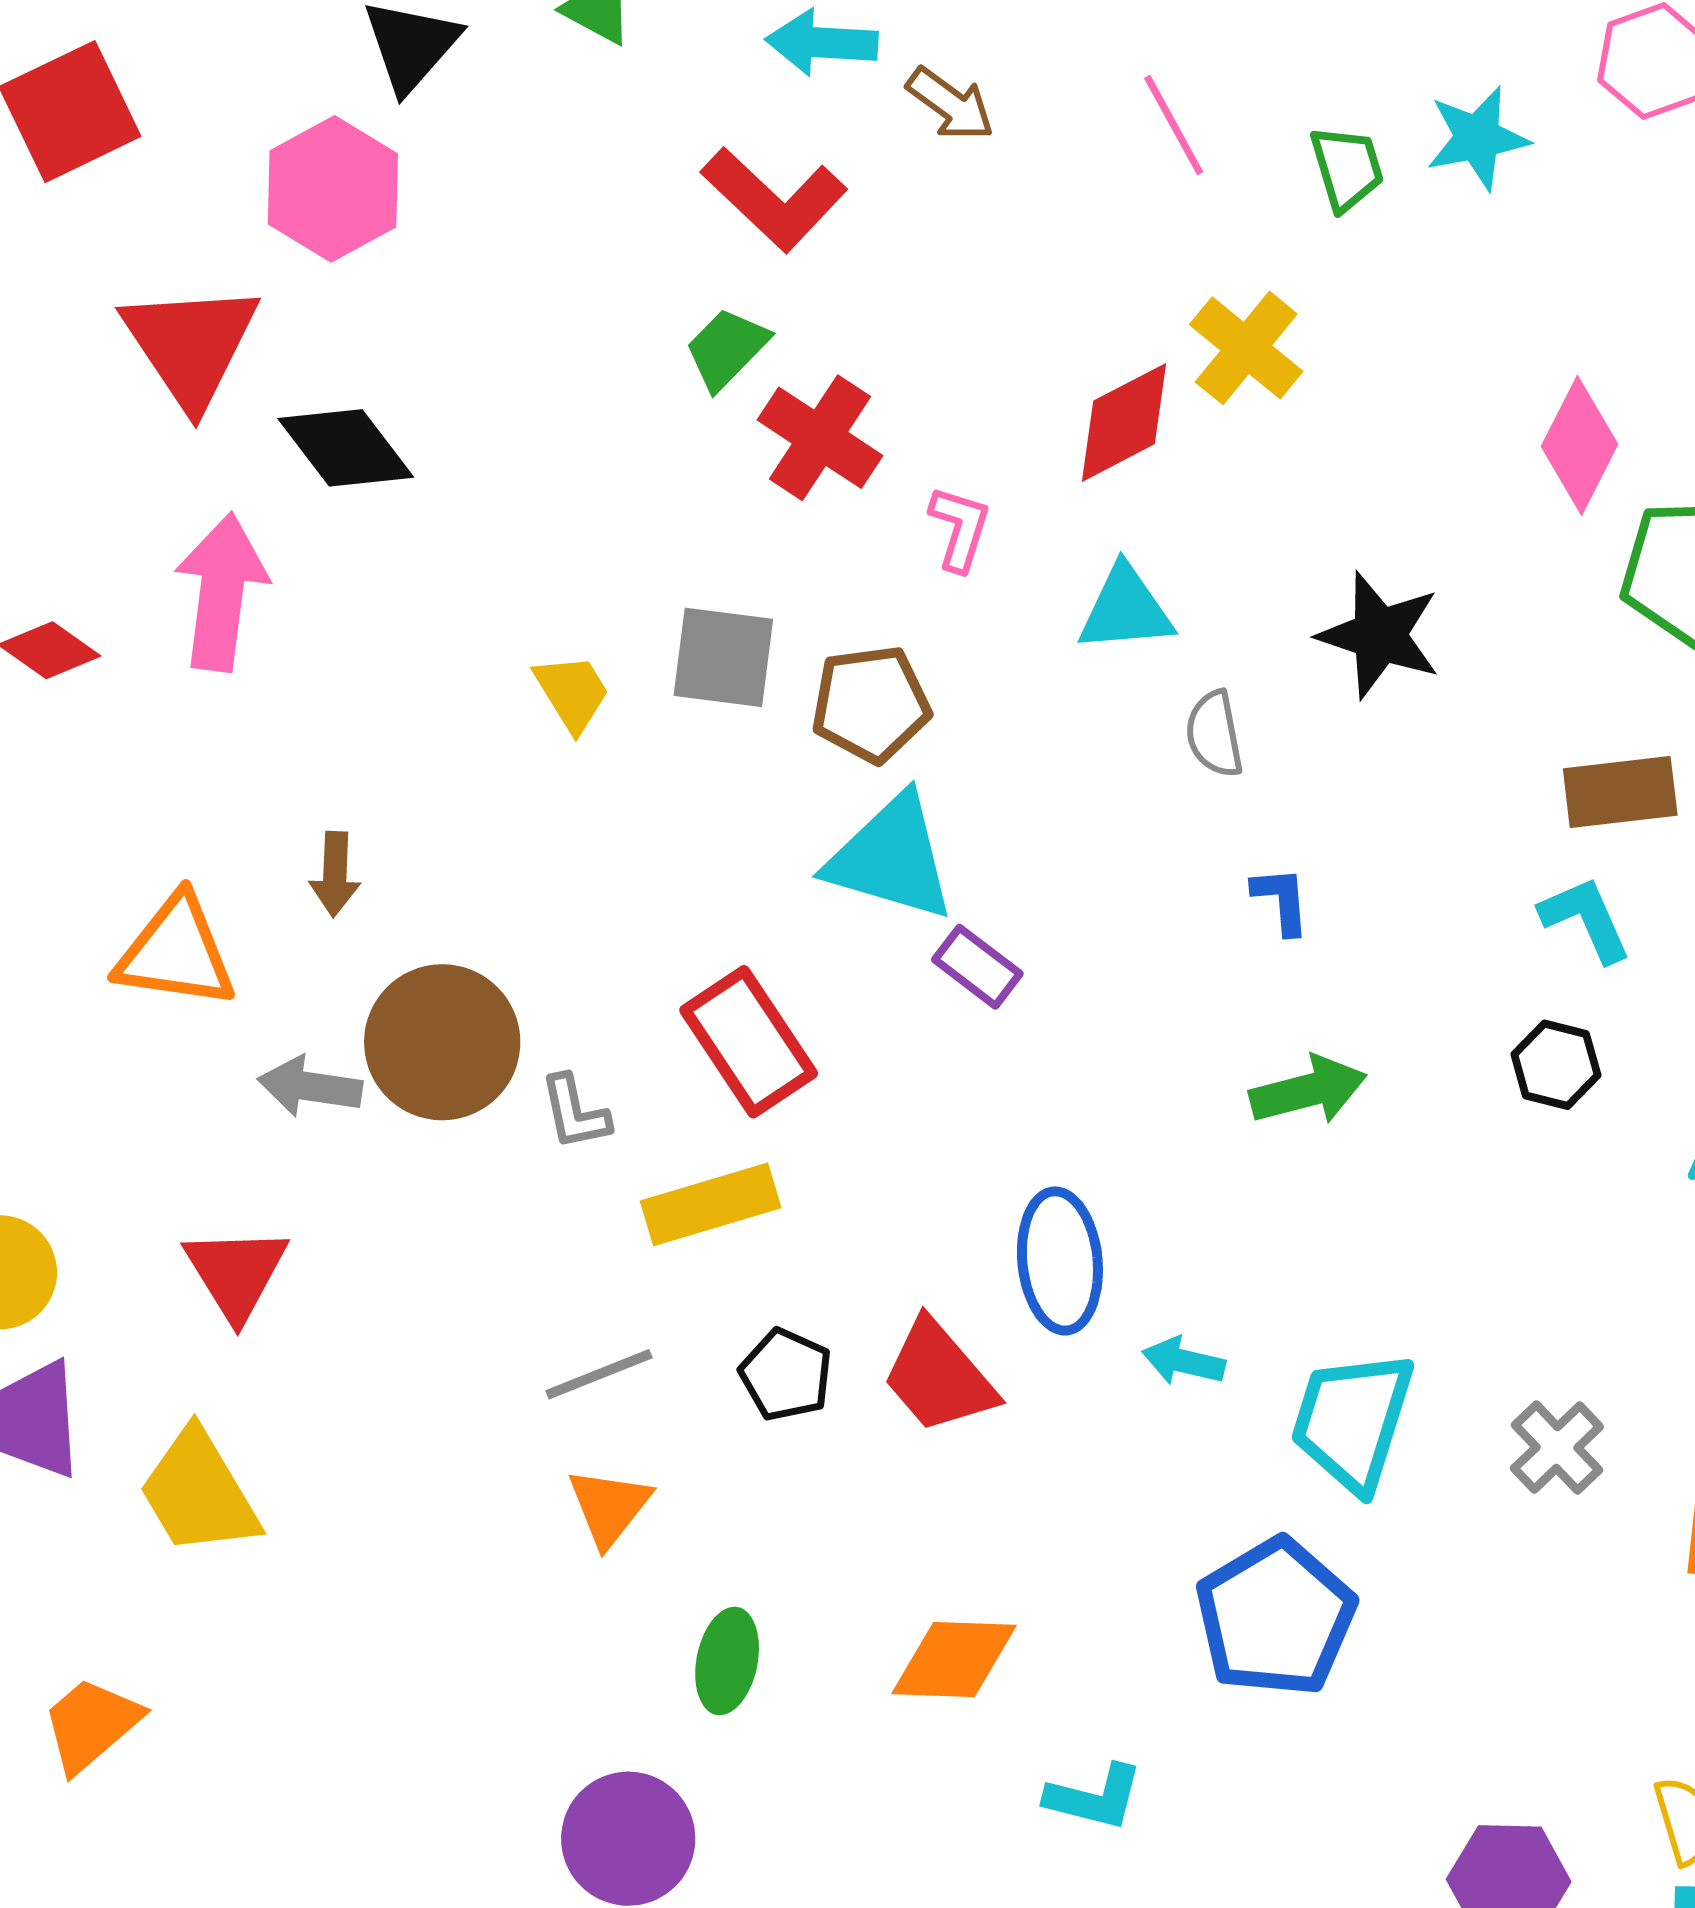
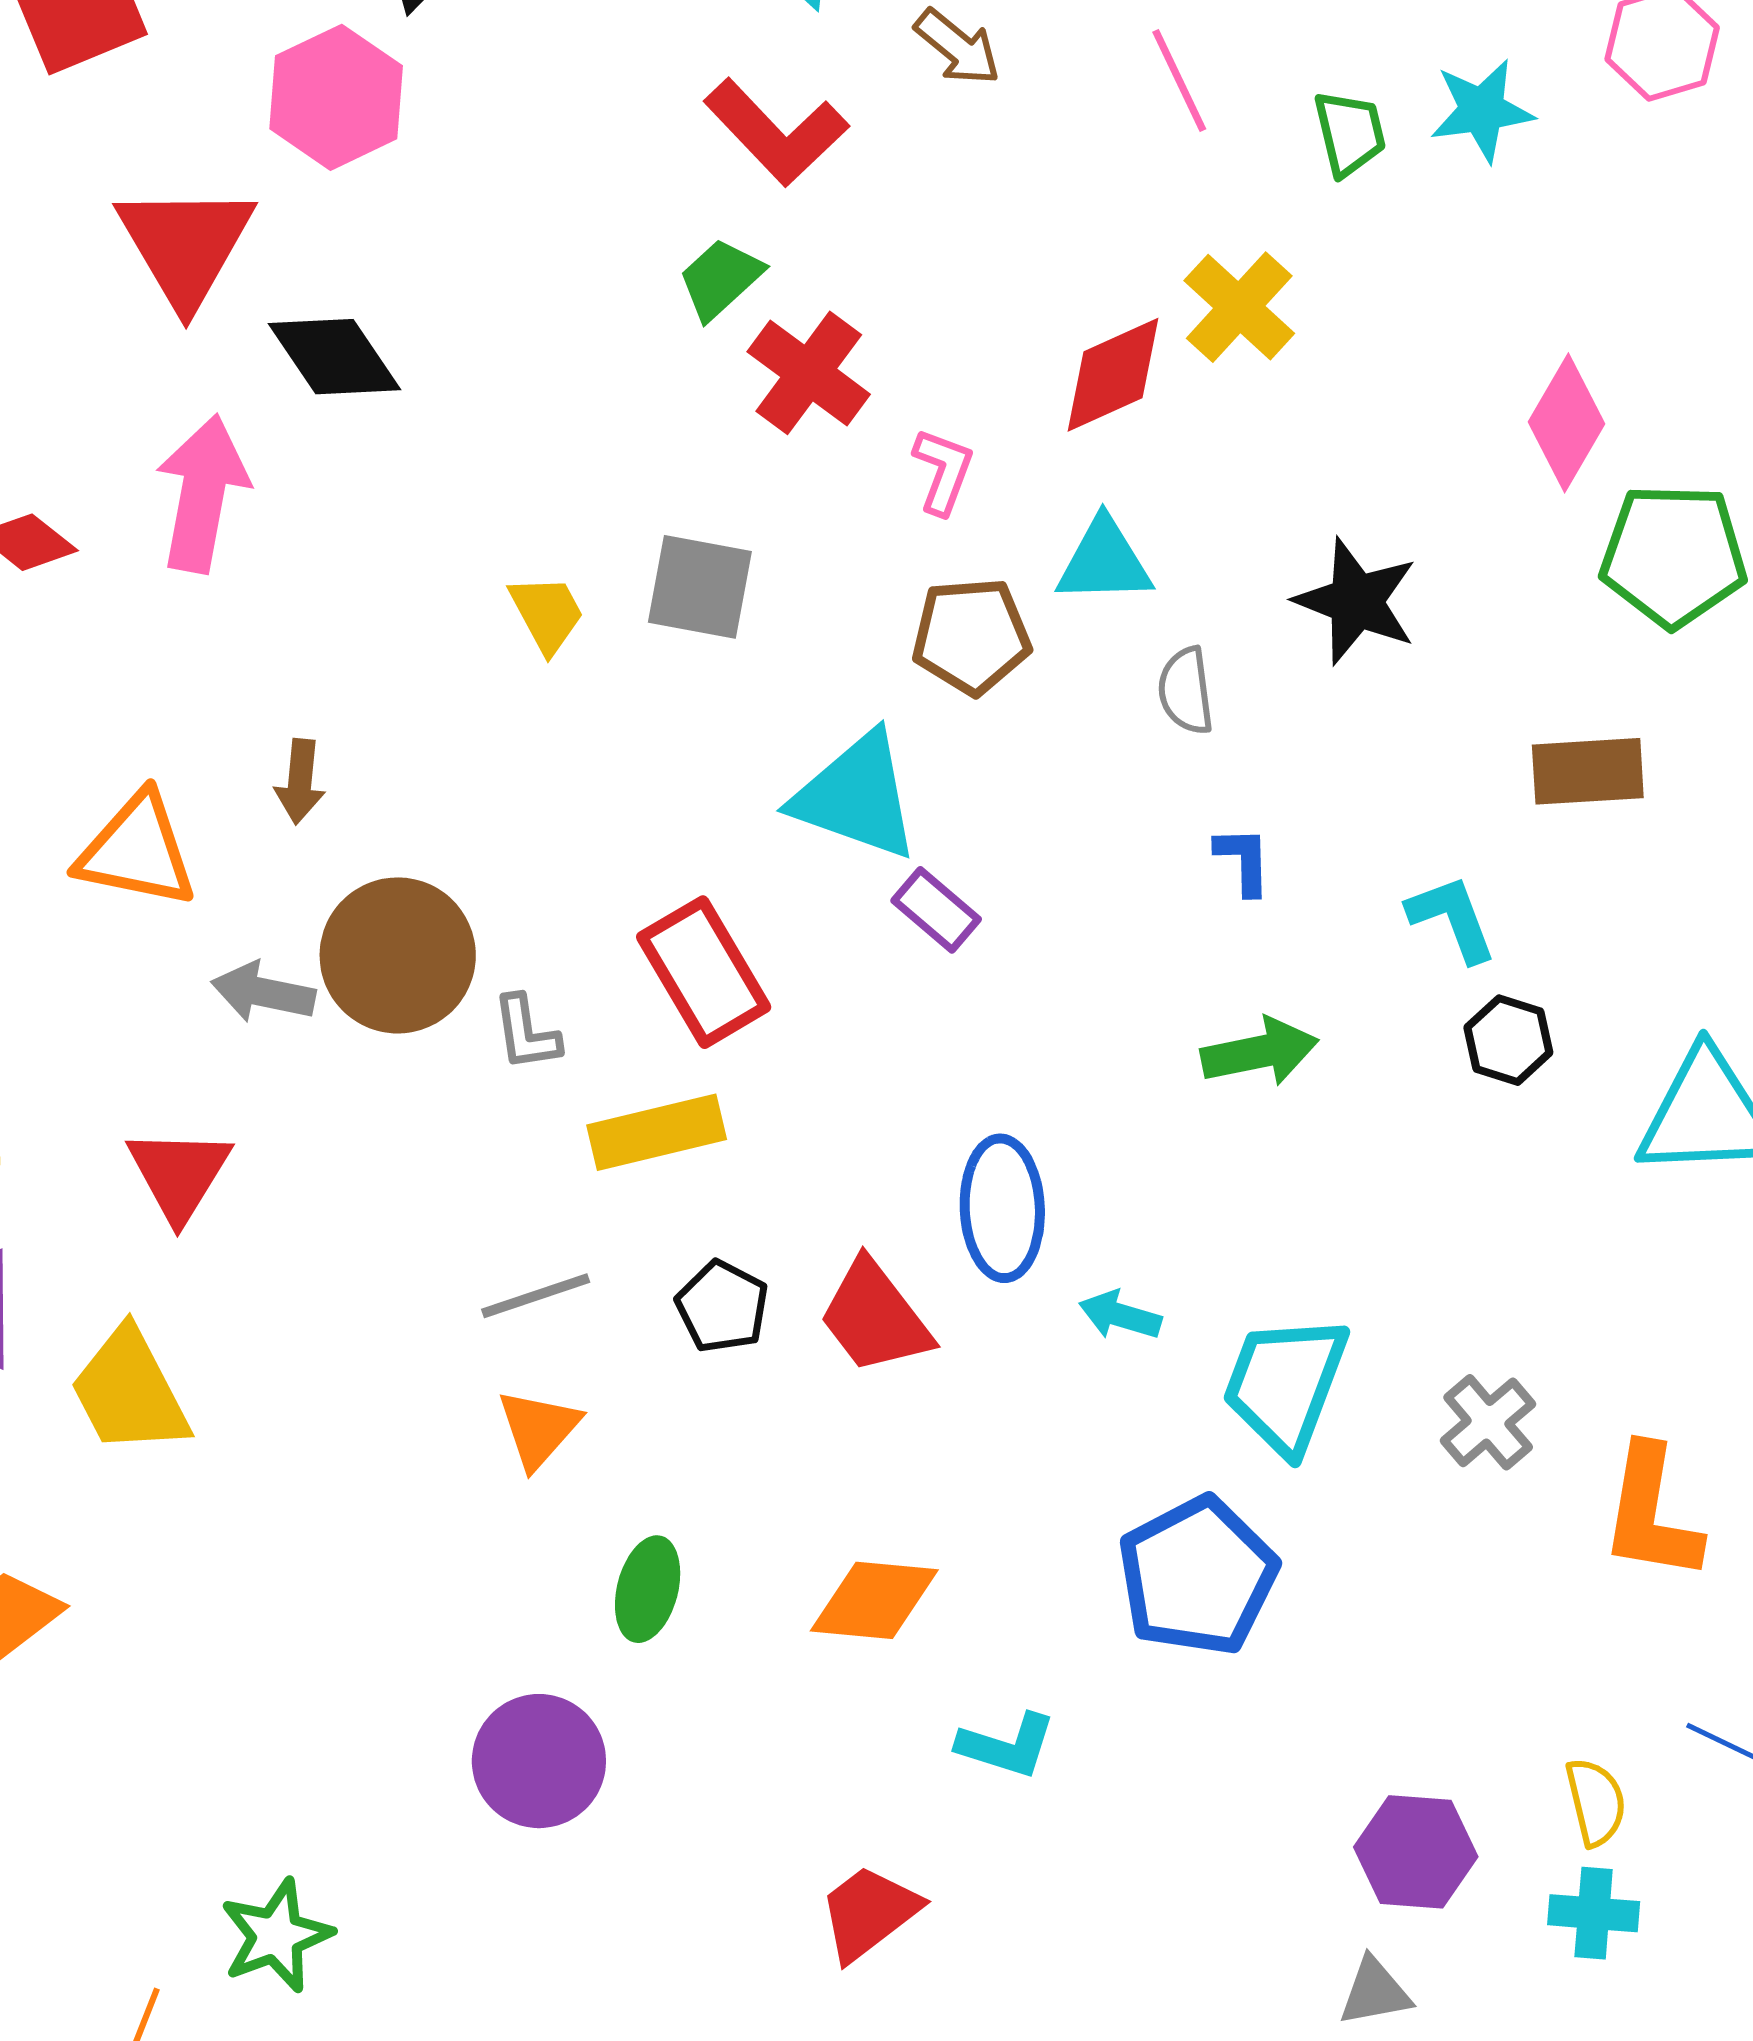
brown pentagon: (871, 704) -> (971, 636), moved
cyan L-shape: (1586, 919) -> (1452, 918), moved

